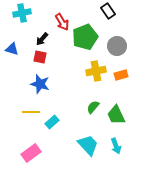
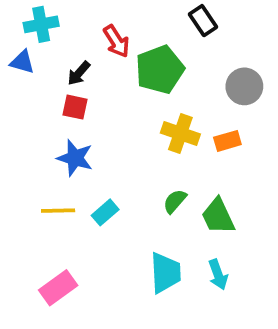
gray circle: (117, 46) -> (244, 86), moved
blue triangle: (12, 49) -> (22, 62), moved
yellow cross: (96, 71) -> (180, 133), turned 30
cyan rectangle: (52, 122) -> (105, 212), moved
cyan trapezoid: (88, 145) -> (165, 273), turned 40

